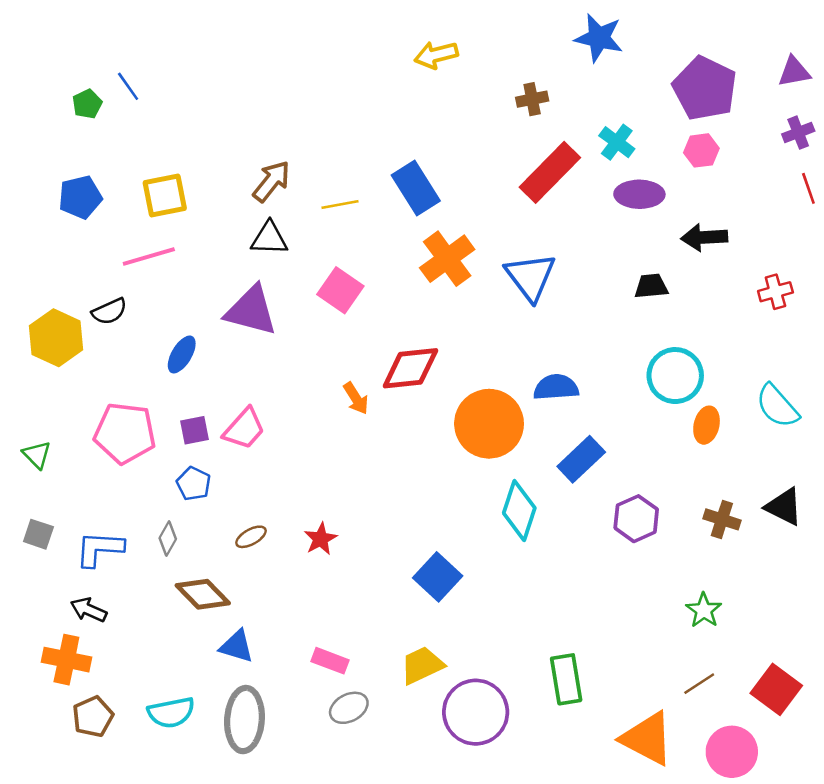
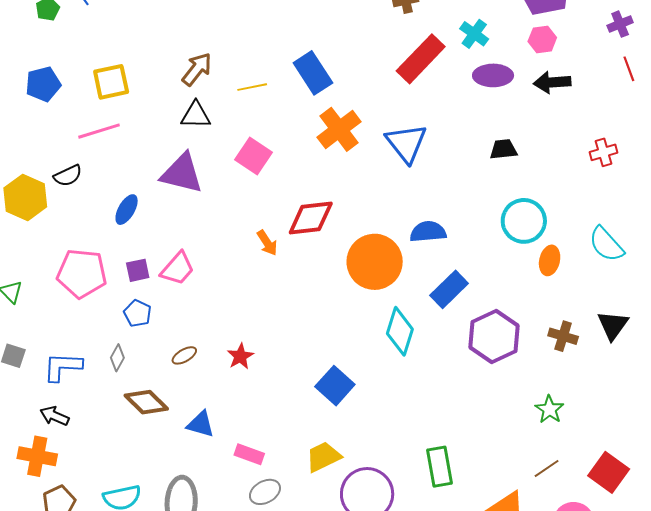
black arrow: (704, 237) -> (552, 82), moved
black triangle: (784, 507) -> (613, 325), turned 40
purple hexagon: (636, 519) -> (494, 336), size x1.4
blue triangle: (237, 646) -> (201, 424), moved

